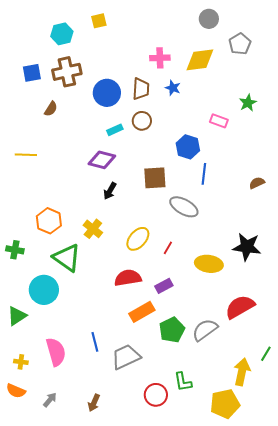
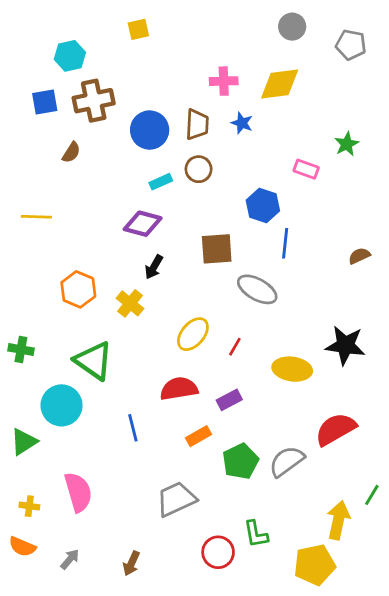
cyan hexagon: (62, 34) -> (70, 56), moved
gray pentagon: (240, 44) -> (351, 45), moved, turned -30
orange hexagon: (49, 221) -> (78, 289), moved
yellow cross: (93, 229) -> (130, 303), moved
orange rectangle: (142, 312) -> (199, 436), size x0.7
blue line: (95, 342) -> (133, 428), moved

